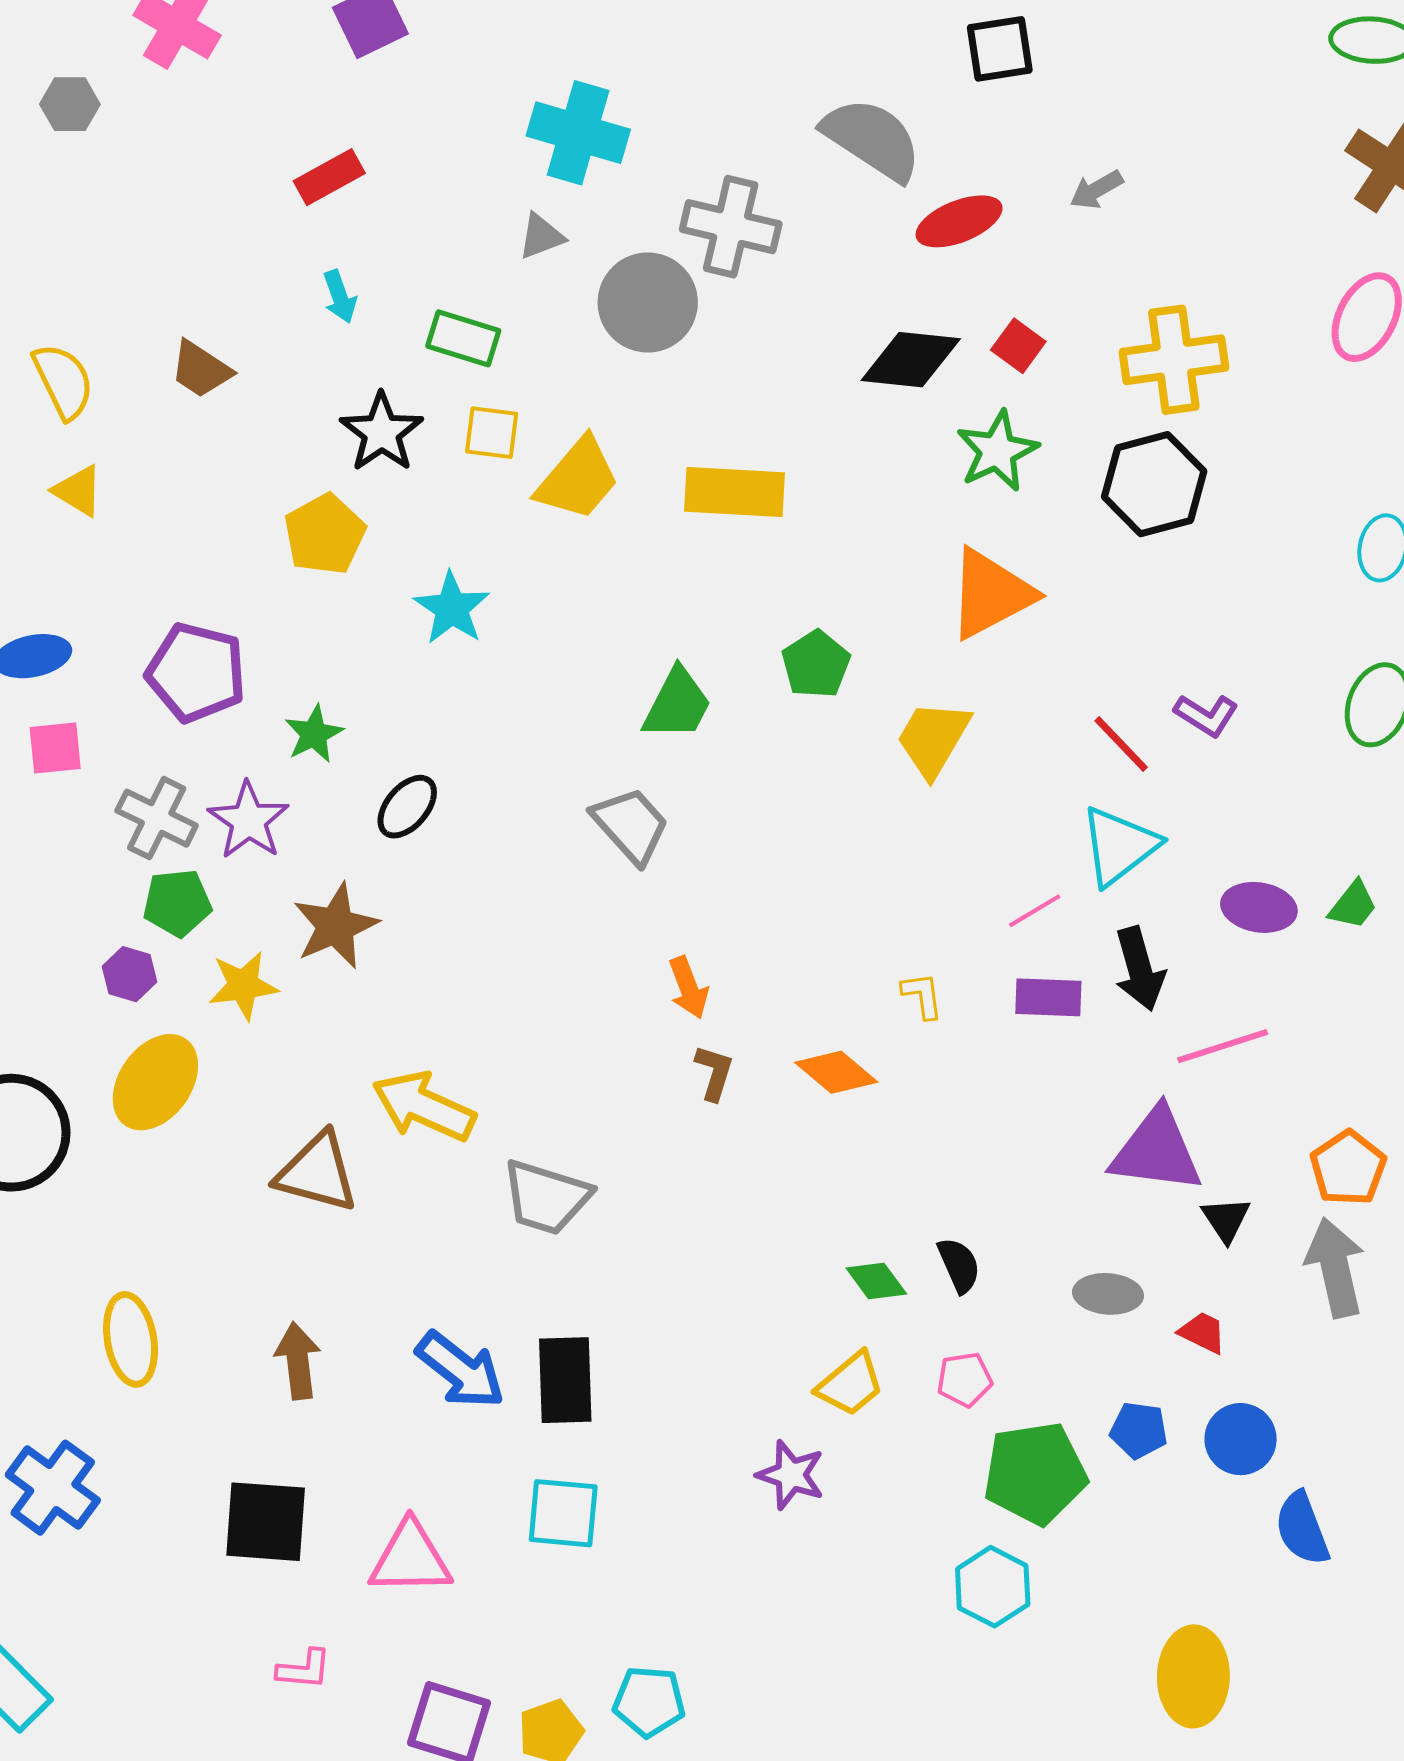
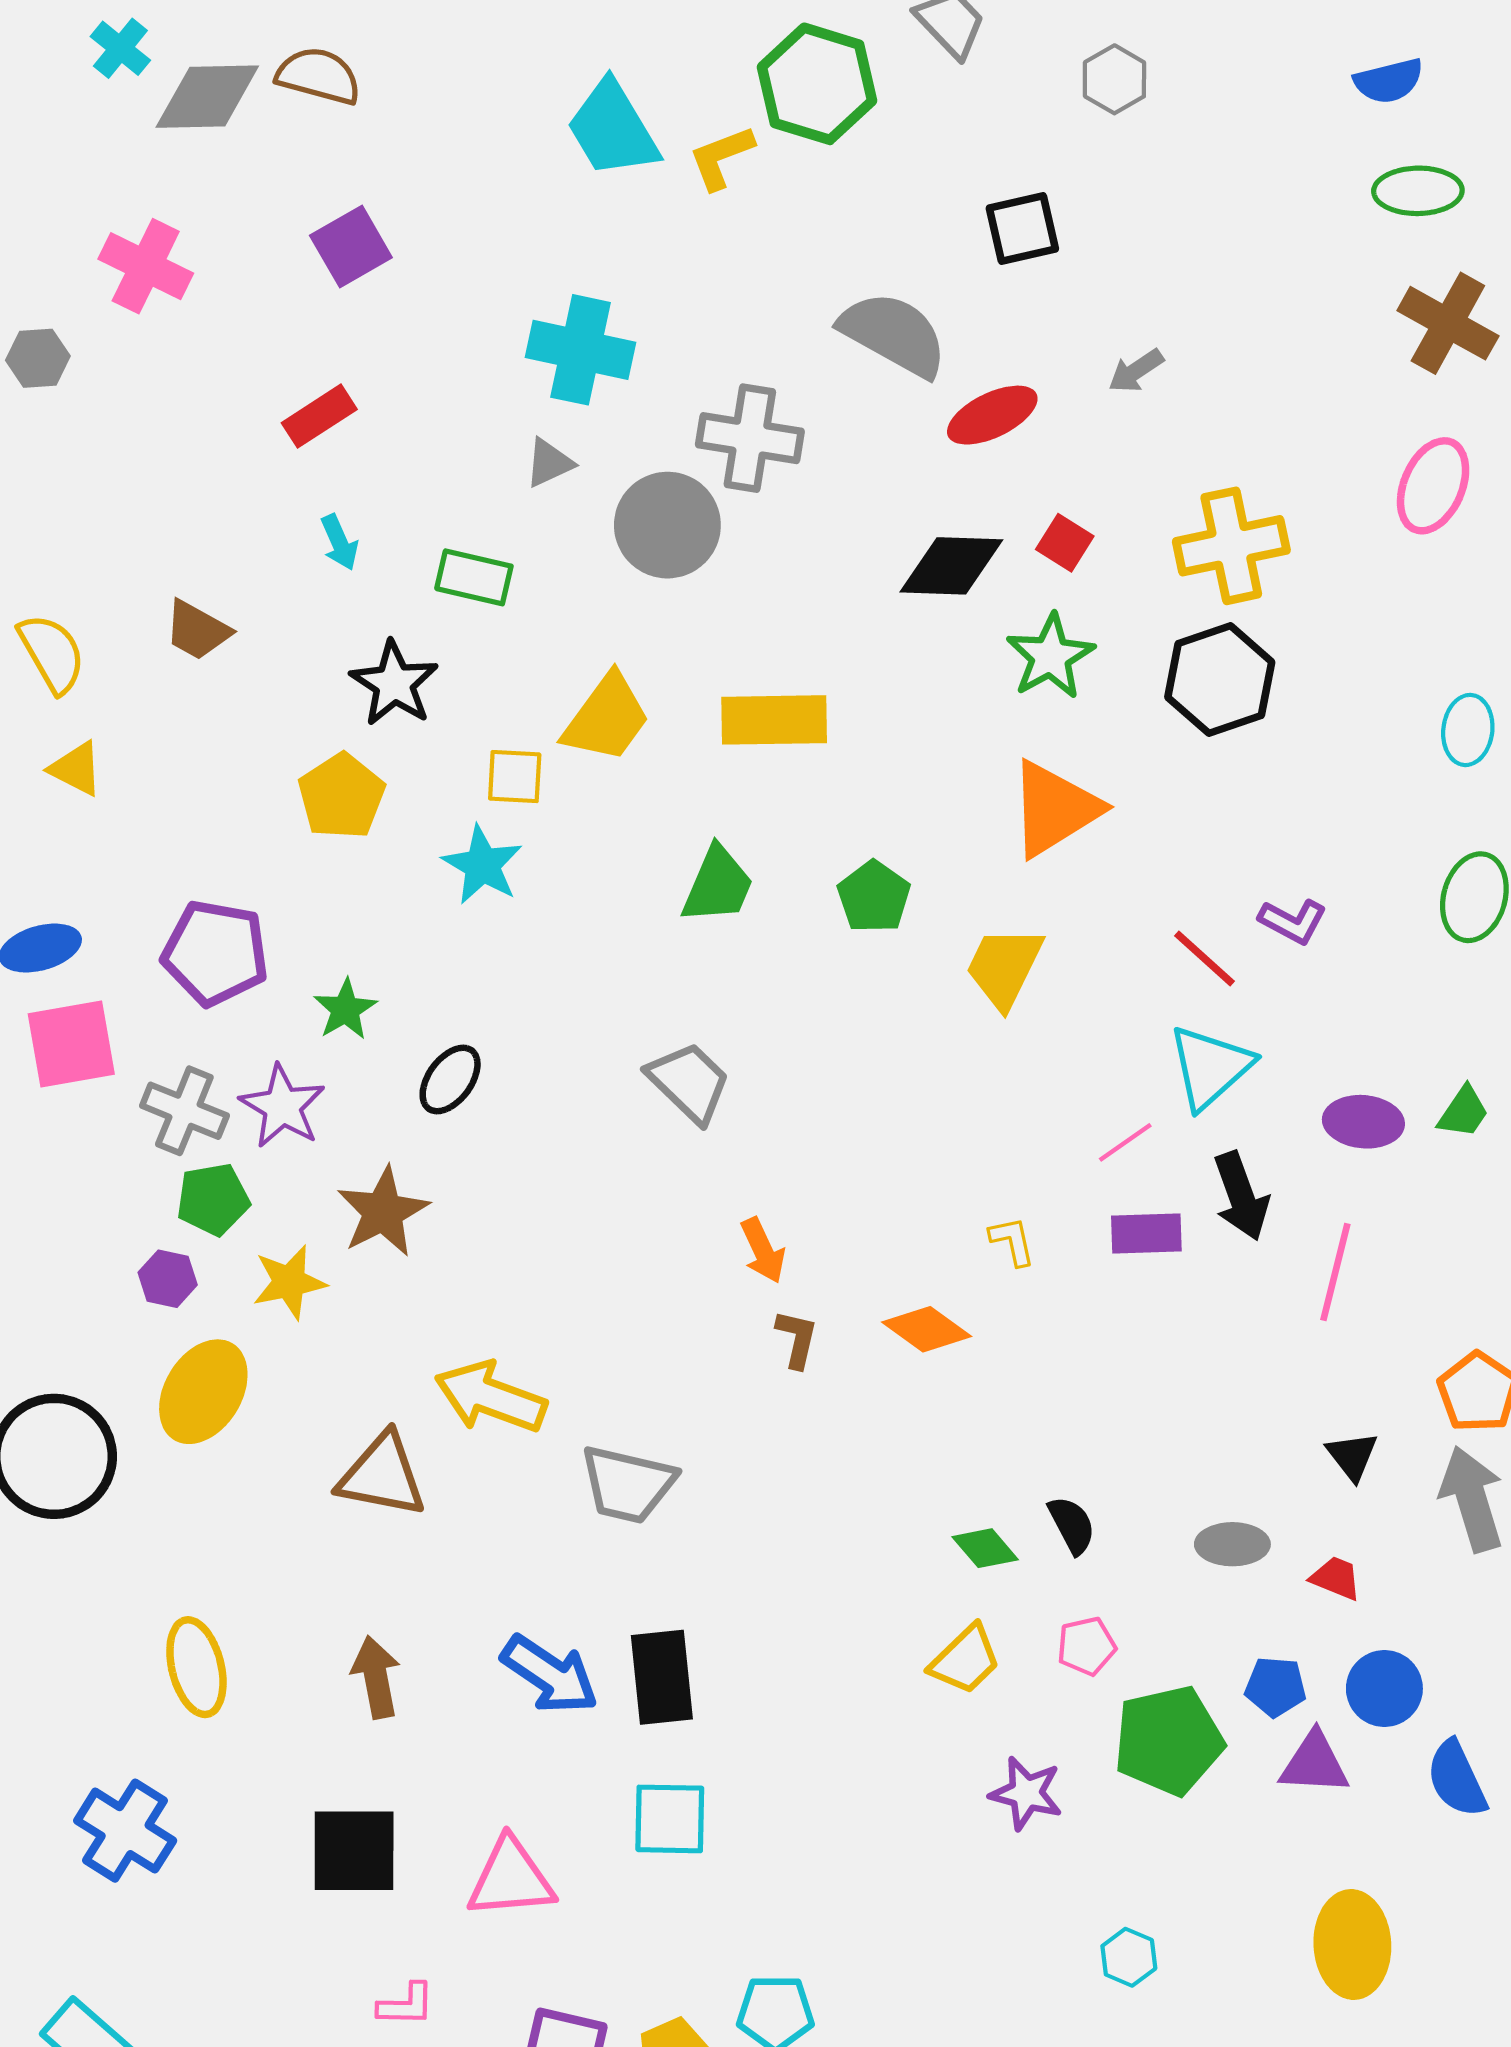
yellow square: (492, 433) -> (515, 777), moved
green trapezoid: (677, 704) -> (718, 885), moved
pink square: (55, 748) -> (71, 1044), size x1.5
pink line: (1223, 1046) -> (1335, 1272), turned -54
purple triangle: (1157, 1151) -> (1314, 1763), moved, size x0.7
purple star: (791, 1475) -> (1026, 1793), moved
cyan hexagon: (993, 1587) -> (1129, 1957), moved, size x0.7

